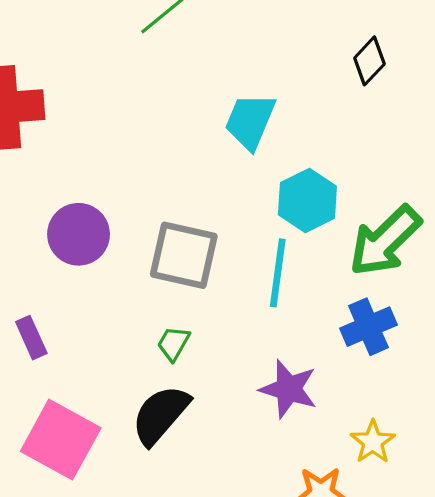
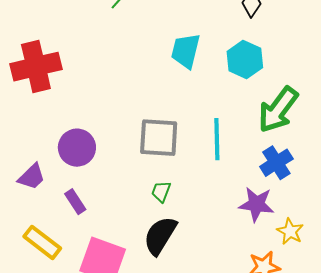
cyan hexagon: (307, 200) -> (245, 59), moved
purple circle: (79, 234) -> (77, 148), moved
purple star: (289, 389) -> (256, 204), moved

